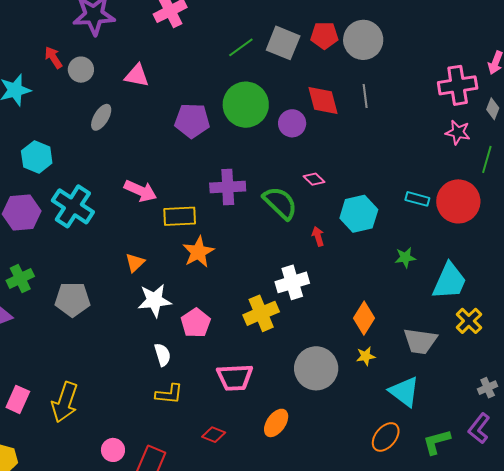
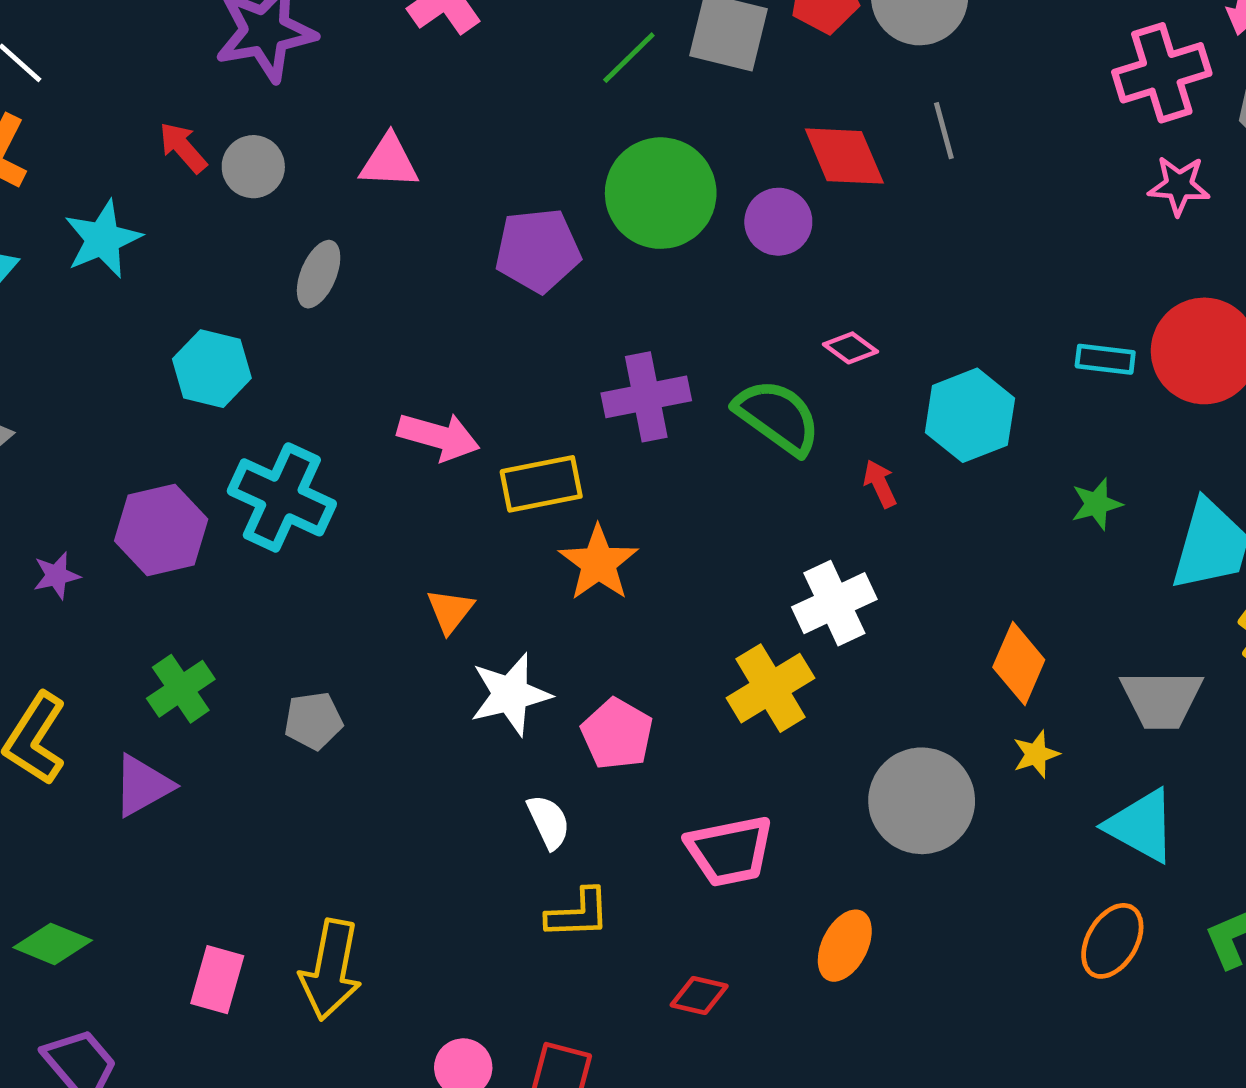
cyan hexagon: (37, 157) -> (212, 369), moved
gray pentagon: (72, 299) -> (313, 721), size x0.7

